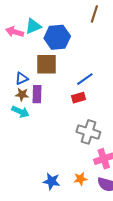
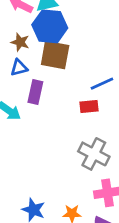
blue hexagon: (57, 37) -> (50, 26), moved
brown star: (22, 94) -> (20, 42), moved

